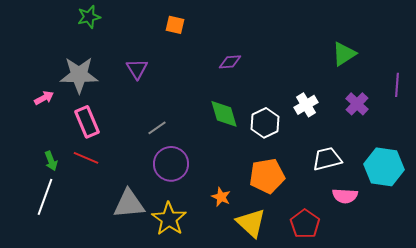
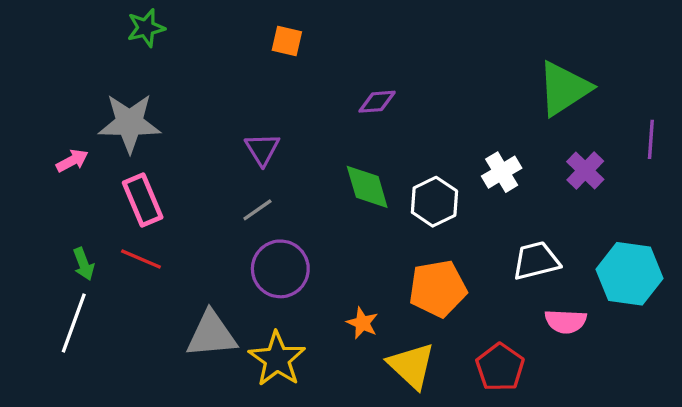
green triangle: (344, 54) -> (564, 89), size x1.4
purple triangle: (137, 69) -> (262, 149), moved

